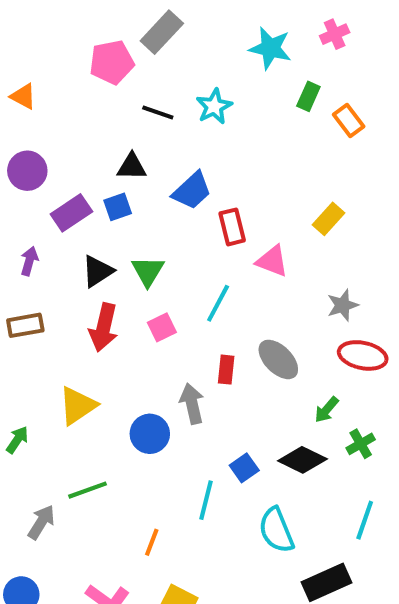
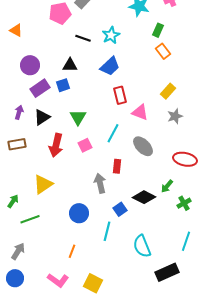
orange rectangle: (349, 120) -> (163, 51), moved
purple circle: (27, 171) -> (30, 65), moved
blue trapezoid: (192, 191) -> (110, 66), moved
black triangle: (98, 271) -> (42, 117), moved
gray star: (343, 305) -> (175, 116), moved
gray ellipse: (278, 359) -> (143, 146), moved
blue circle: (150, 434) -> (79, 213), moved
black diamond: (302, 460) -> (144, 197), moved
blue square: (244, 468) -> (120, 209), moved
green line: (88, 490) -> (30, 219), moved
gray arrow: (41, 522) -> (18, 251), moved
orange line: (152, 542) -> (72, 251), moved

